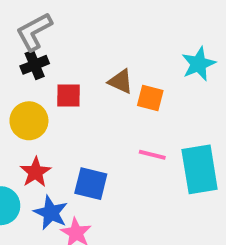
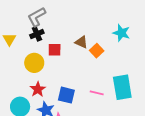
cyan star: (199, 64) -> (121, 33), turned -30
orange square: (150, 98) -> (97, 51), turned 32
pink line: (152, 155) -> (97, 93), moved

